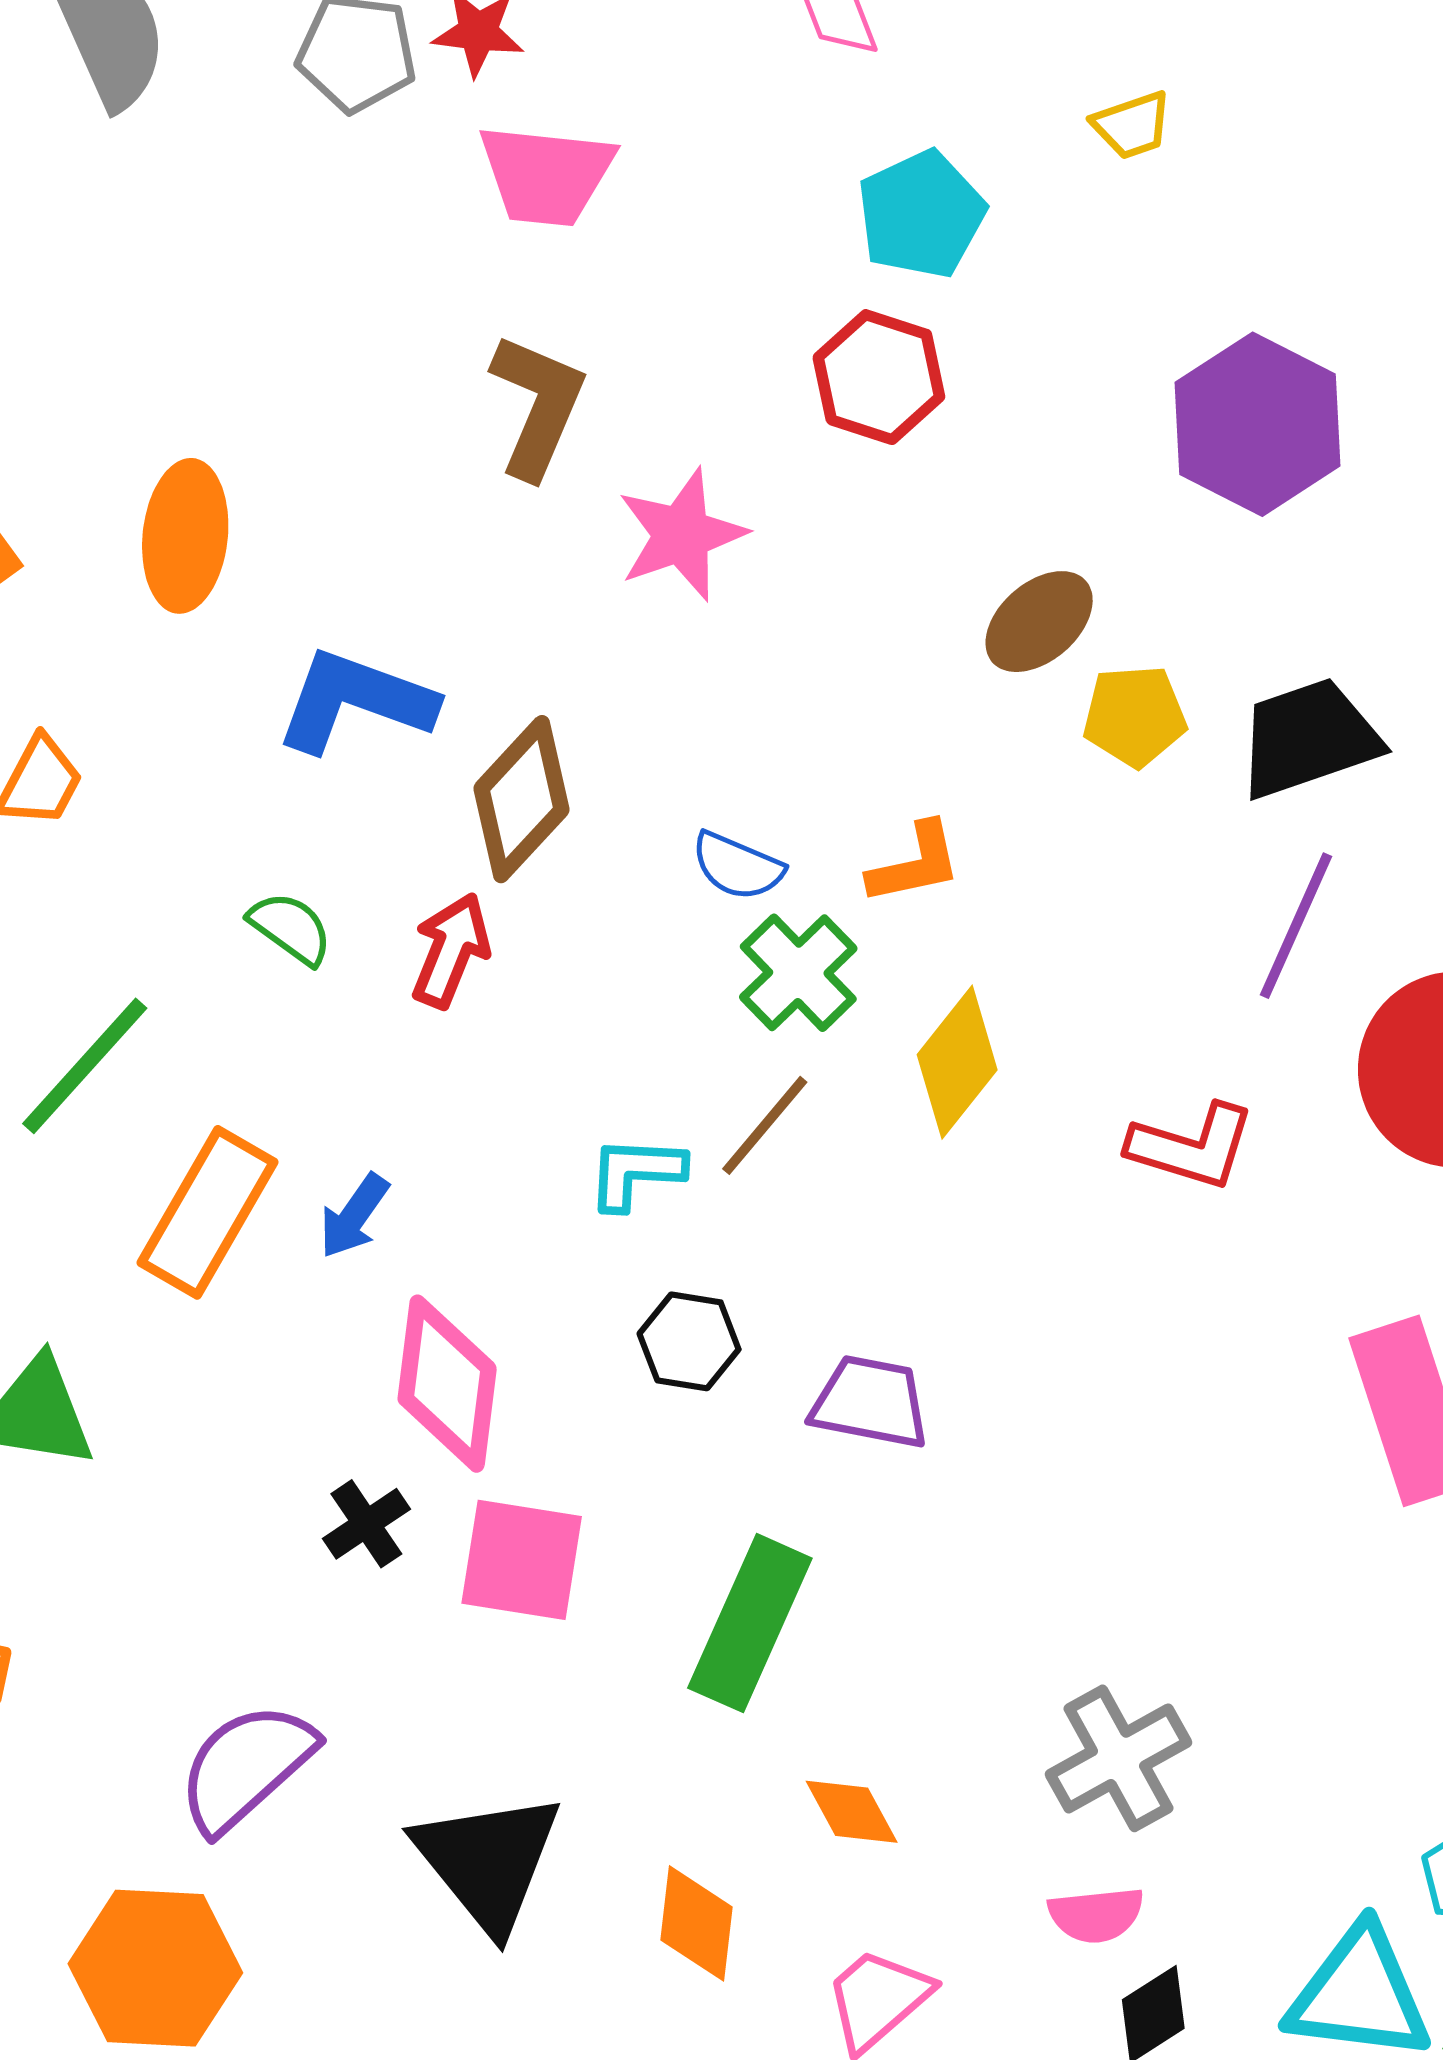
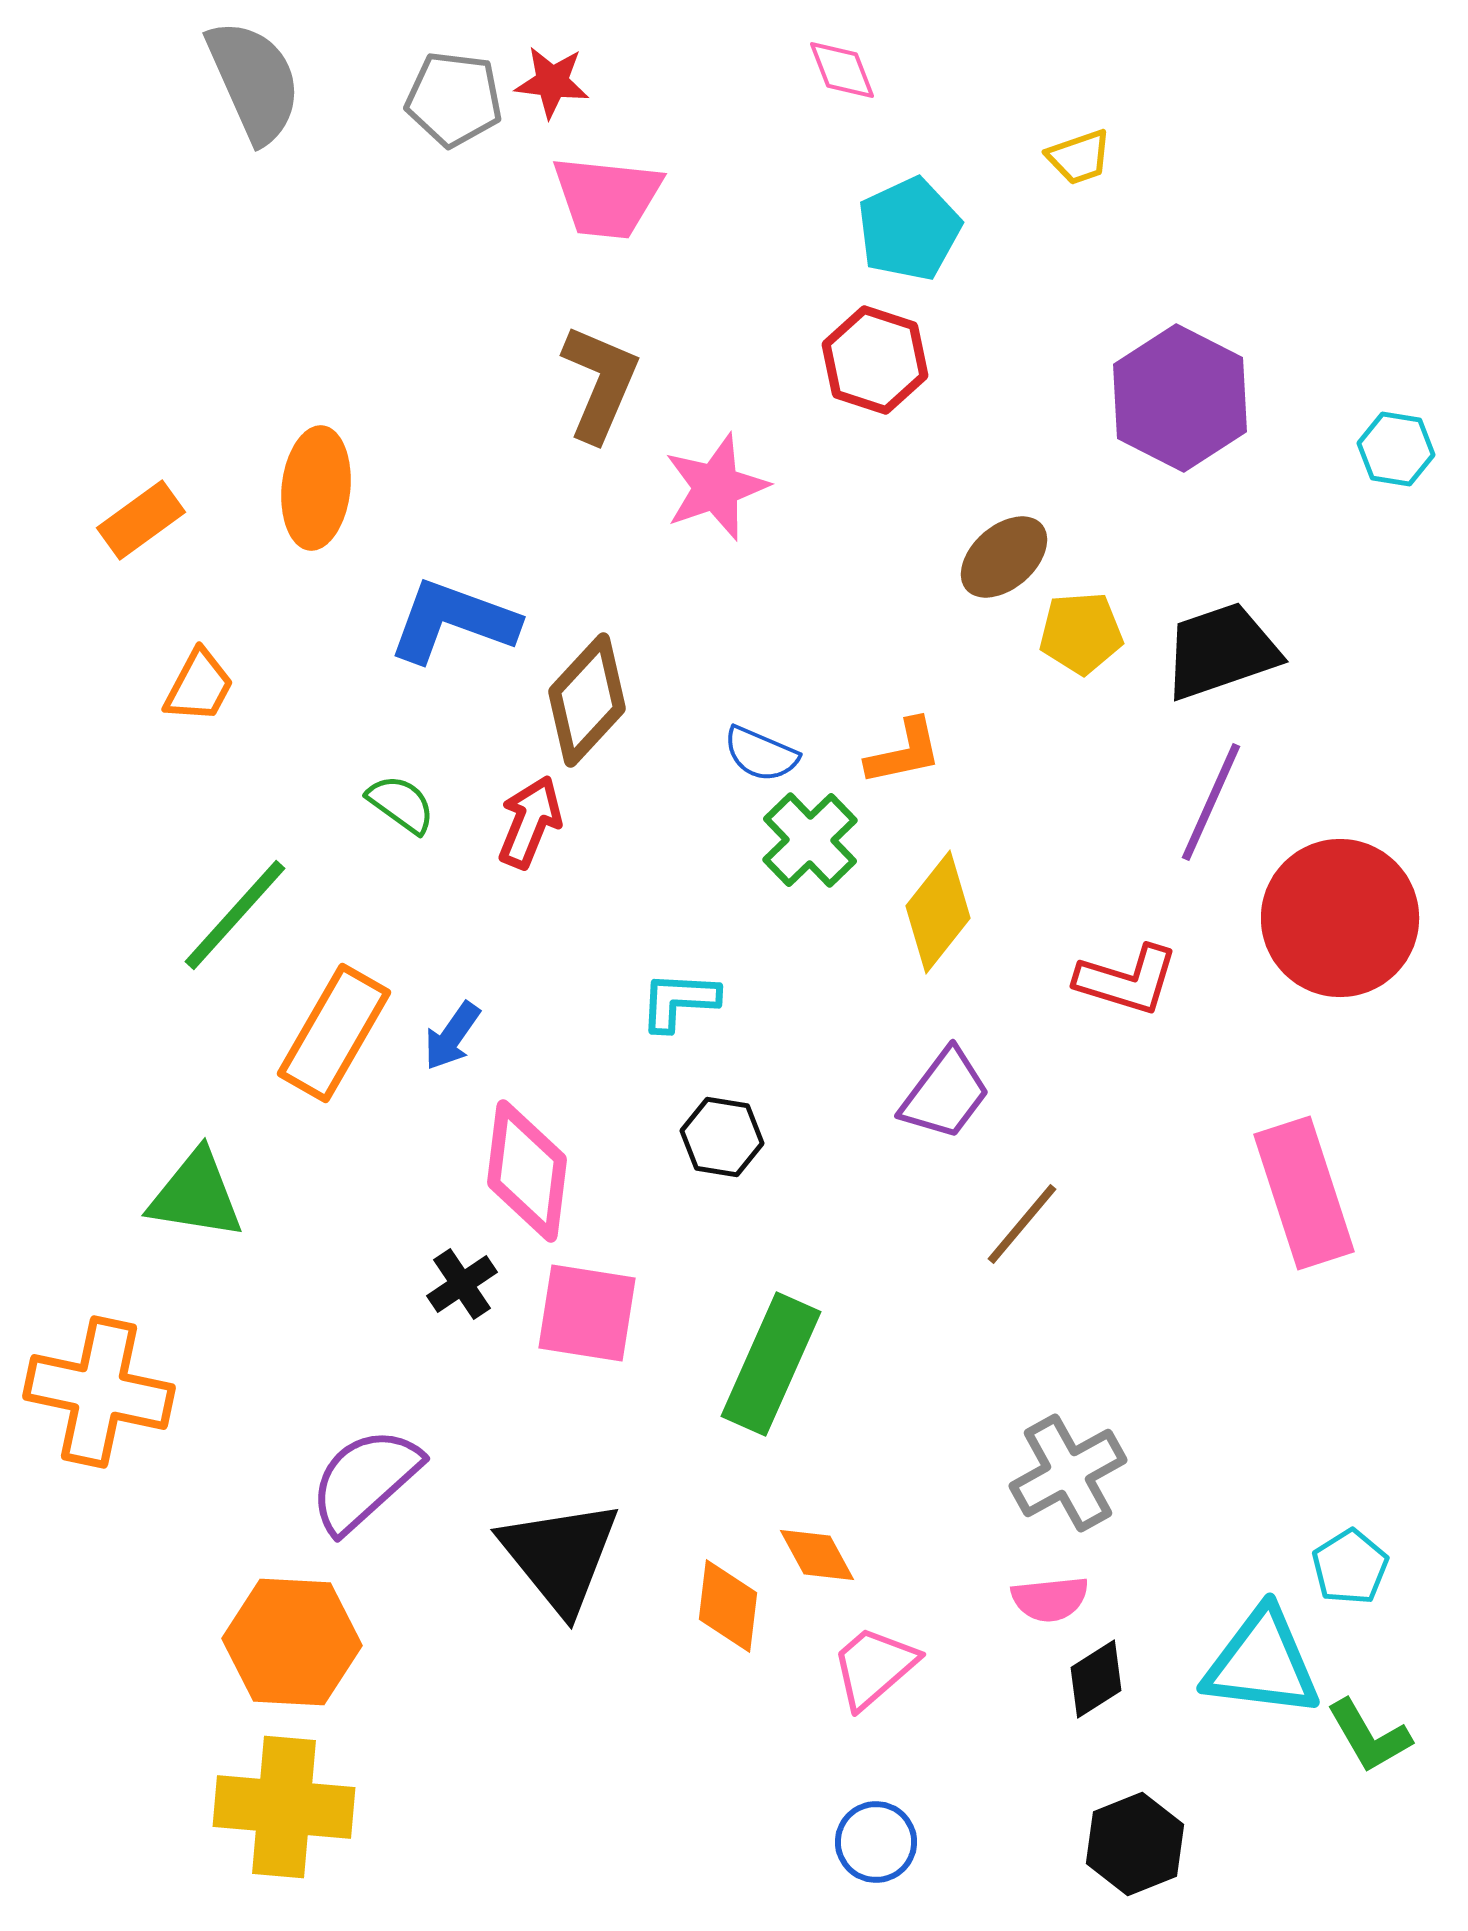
brown line: (765, 1125) -> (1022, 1224), moved
purple trapezoid: (870, 1402) -> (945, 1094), moved, turned 116
orange diamond: (852, 1812) -> (817, 1555), moved

